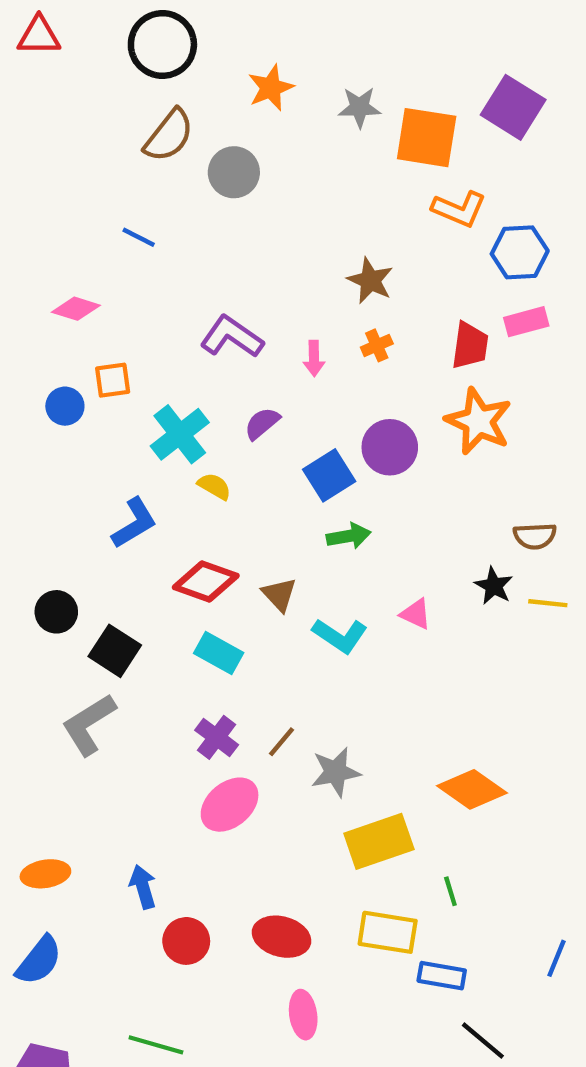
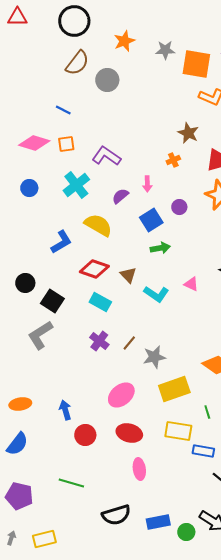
brown star: (370, 281) -> (188, 133), moved
pink diamond: (76, 309) -> (34, 143), size x1.4
pink arrow: (314, 358) -> (147, 184), moved
orange square: (113, 380) -> (66, 144), moved
cyan cross: (180, 434) -> (76, 185), moved
purple circle: (390, 447) -> (179, 207), size x0.6
yellow semicircle: (214, 486) -> (98, 225), size x1.8
pink ellipse: (230, 805) -> (121, 395), moved

